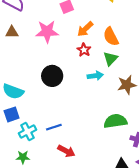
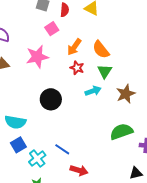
blue line: (54, 127) -> (62, 149), turned 63

